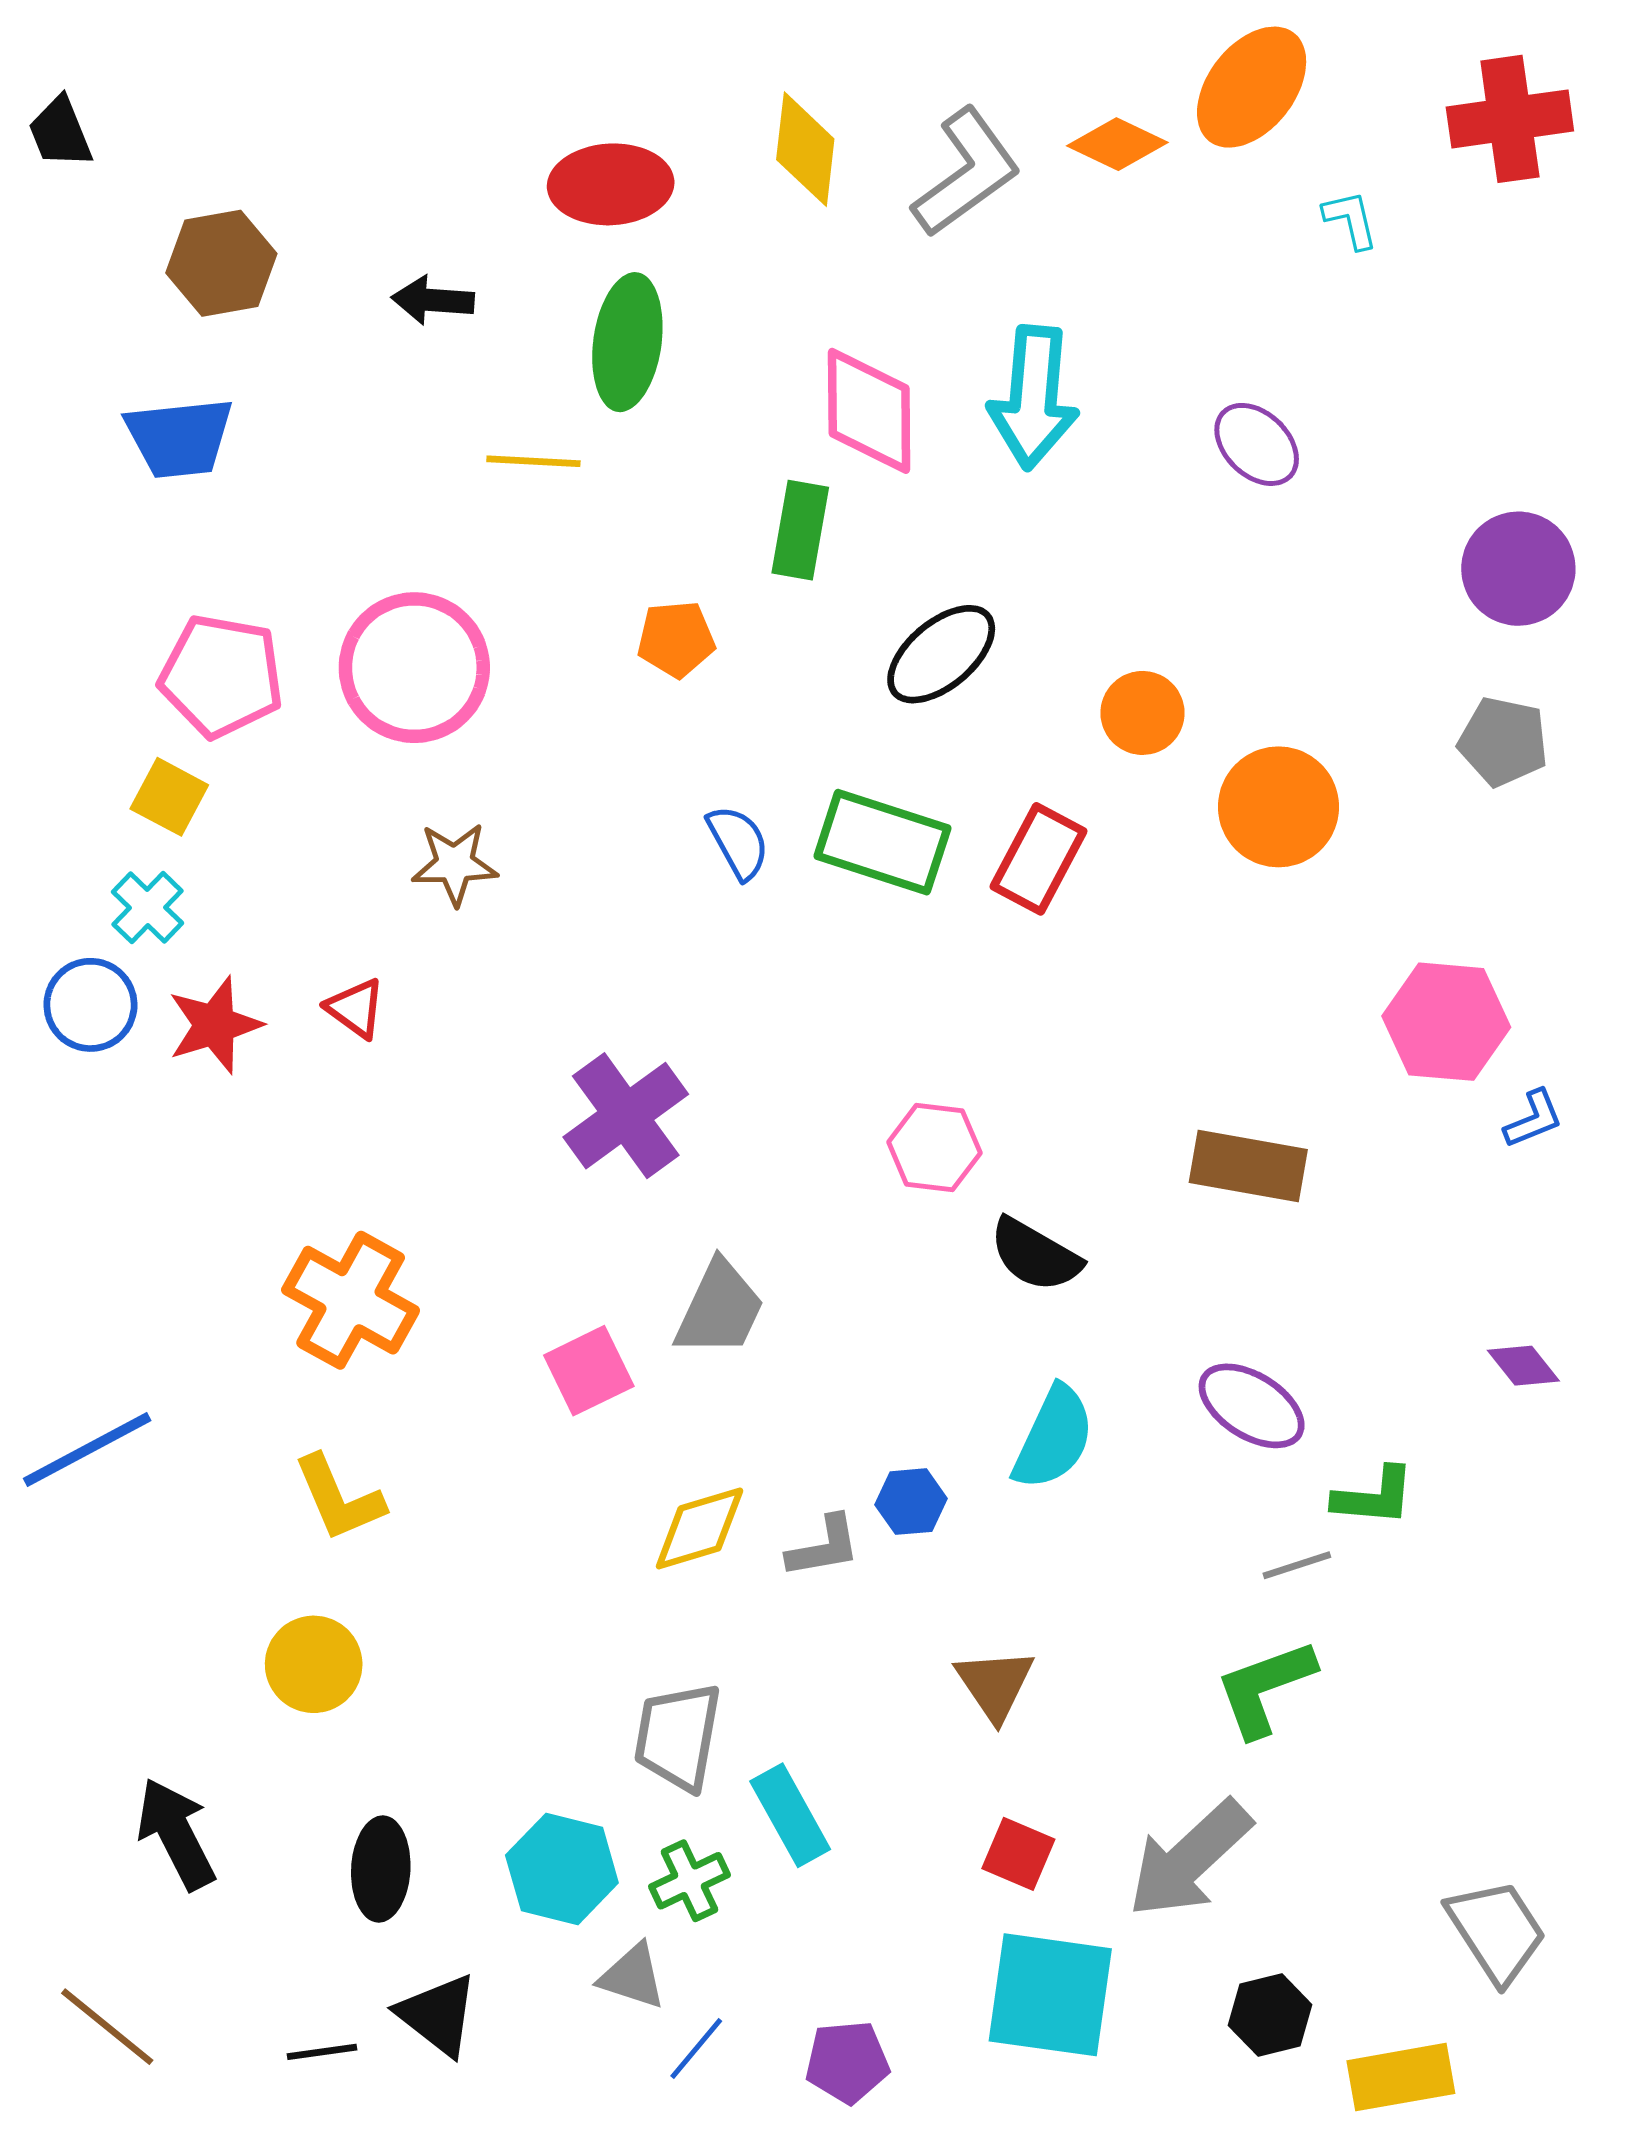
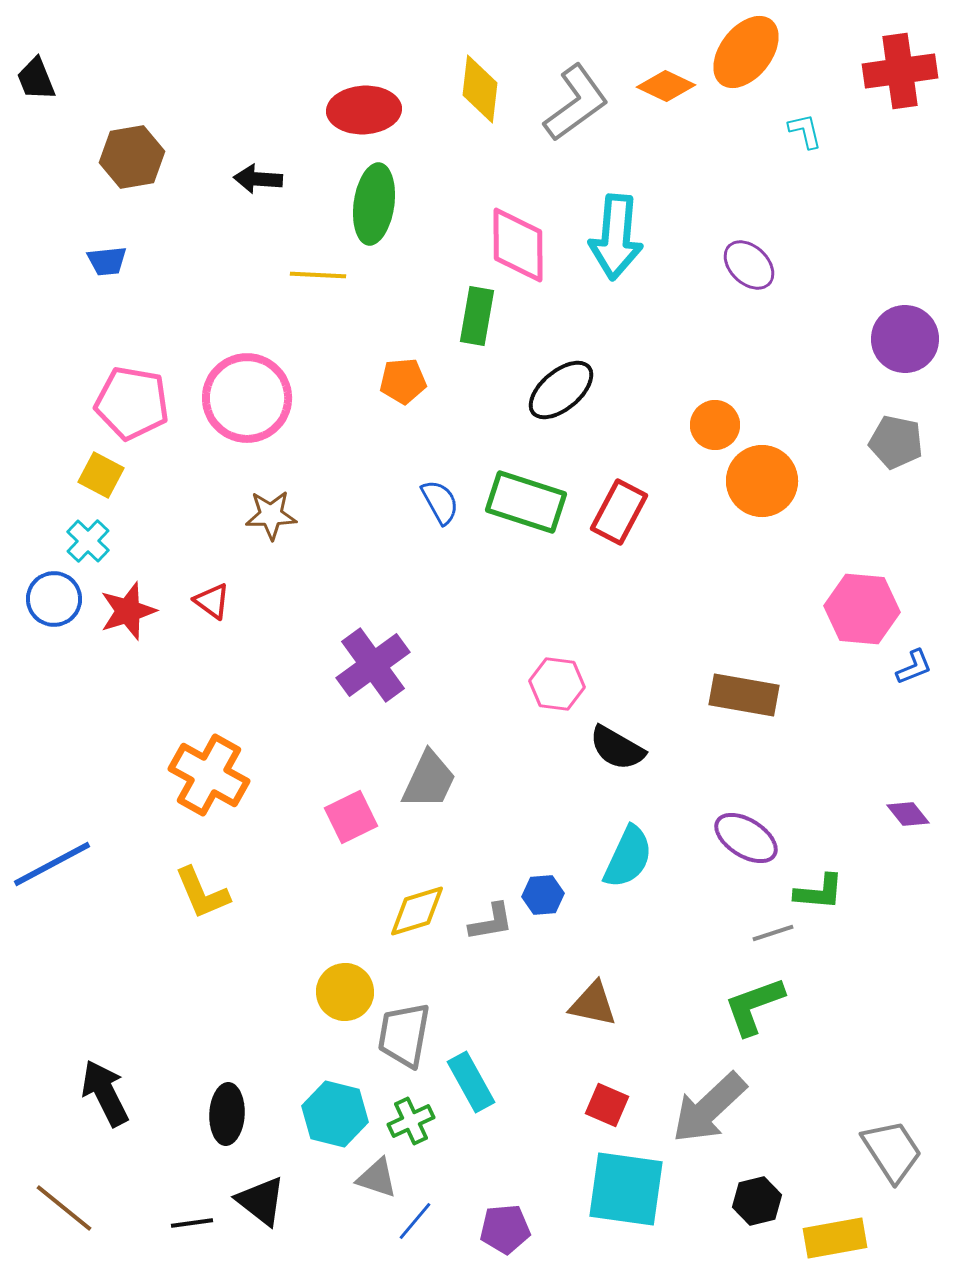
blue trapezoid: (179, 438) -> (107, 261), size x0.6
orange circle: (1143, 713) -> (715, 425), moved
yellow circle: (314, 1664) -> (345, 992), moved
brown triangle: (995, 1684) -> (593, 1004), turned -44

